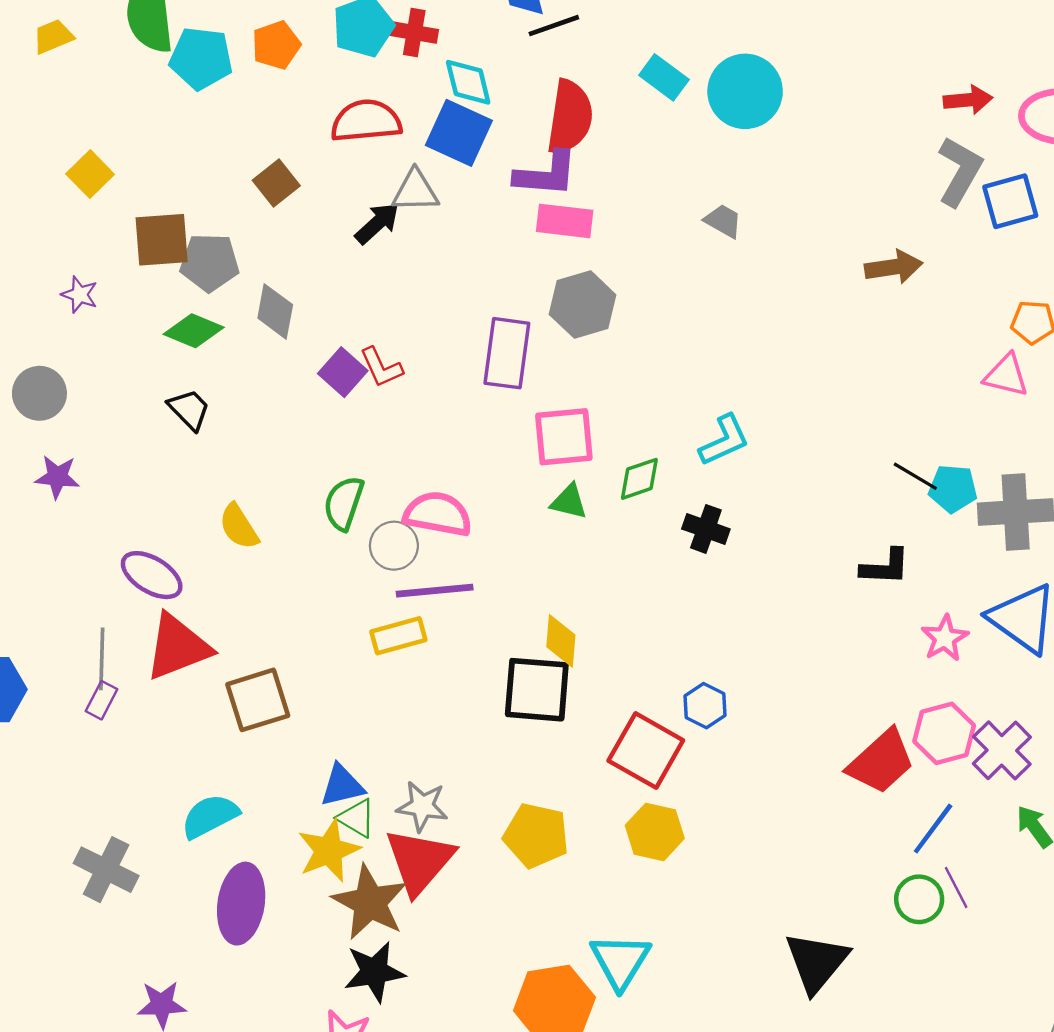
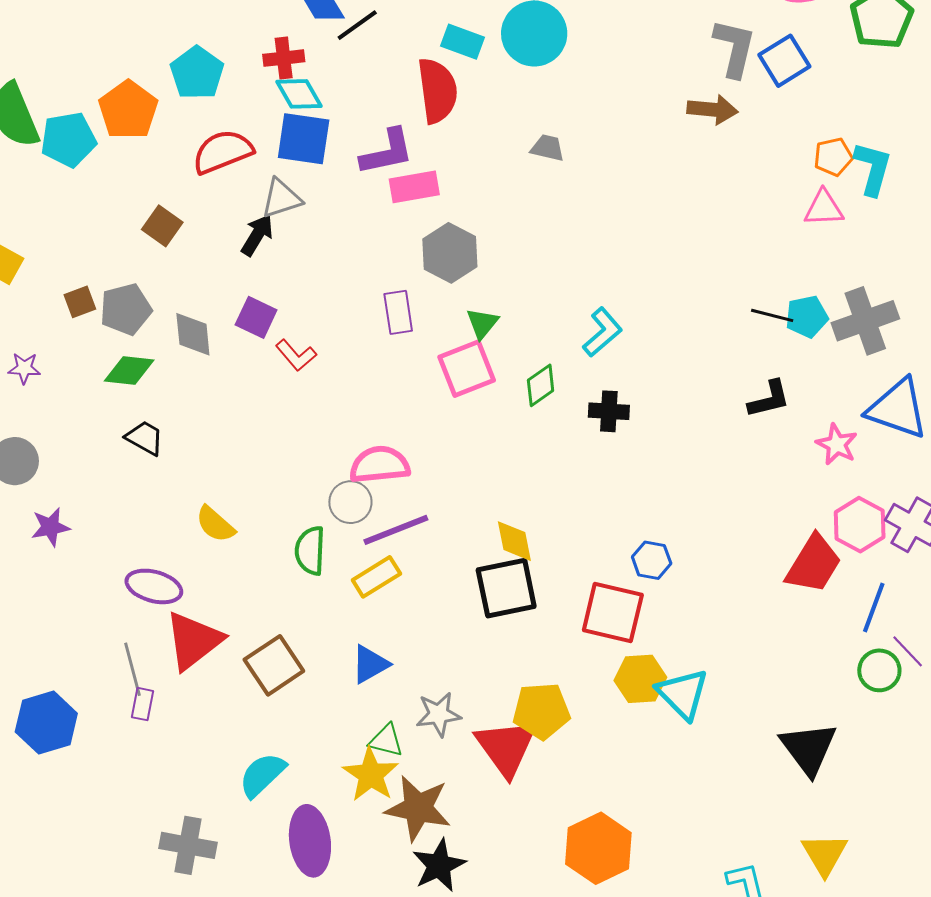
red cross: (414, 32) -> (284, 58), moved
orange pentagon: (276, 45) -> (128, 110), size x1.4
red semicircle: (570, 117) -> (437, 91), moved
brown square: (162, 240) -> (80, 302), size x0.6
brown arrow: (894, 267) -> (713, 110), moved, turned 30
purple rectangle: (507, 353) -> (398, 312), size x0.7
purple square: (343, 372) -> (256, 317), moved
green triangle: (569, 502) -> (482, 323), moved, turned -48
green semicircle: (344, 503) -> (310, 551), moved
blue triangle: (342, 785) -> (370, 664), moved
red triangle: (419, 861) -> (506, 747), moved
cyan triangle: (620, 961) -> (683, 694), moved

